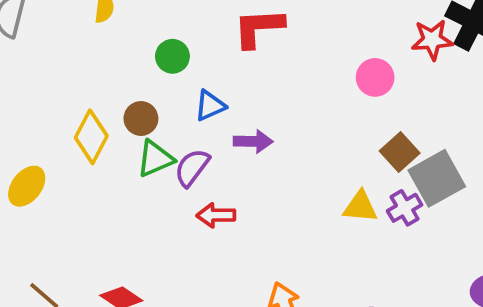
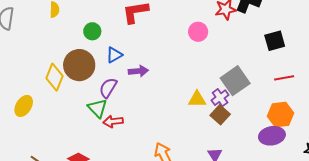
brown circle: (141, 119) -> (79, 65), size x1.8
brown square: (400, 152) -> (220, 115), moved
green triangle: (155, 159) -> (97, 108), moved, turned -45
red arrow: (216, 215) -> (113, 121), moved

